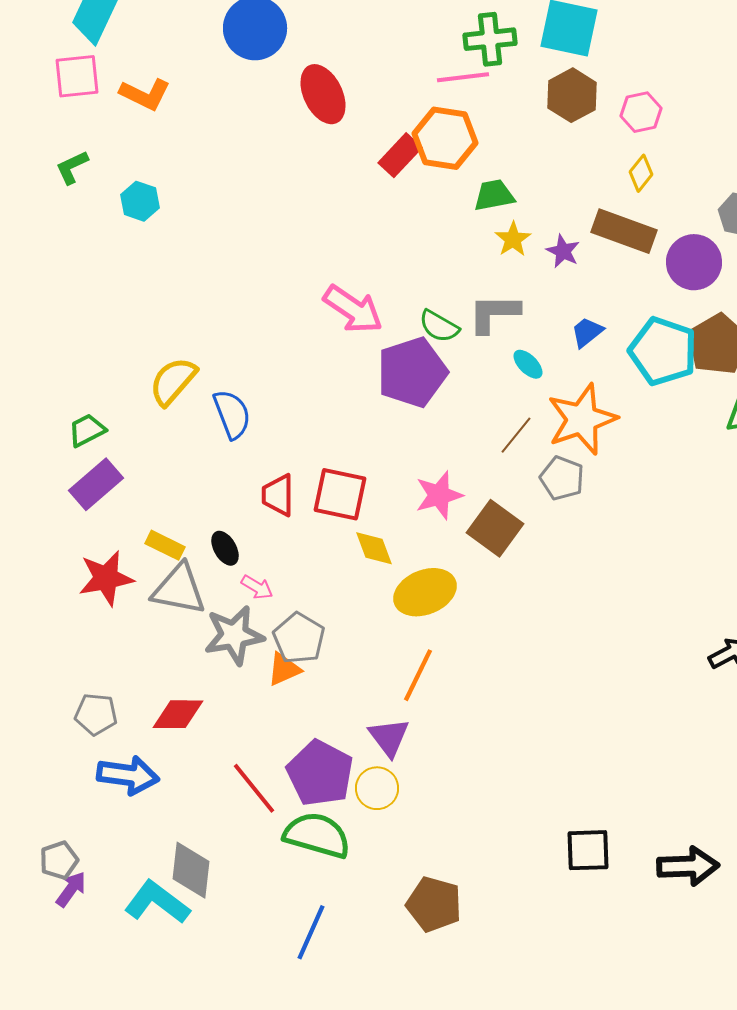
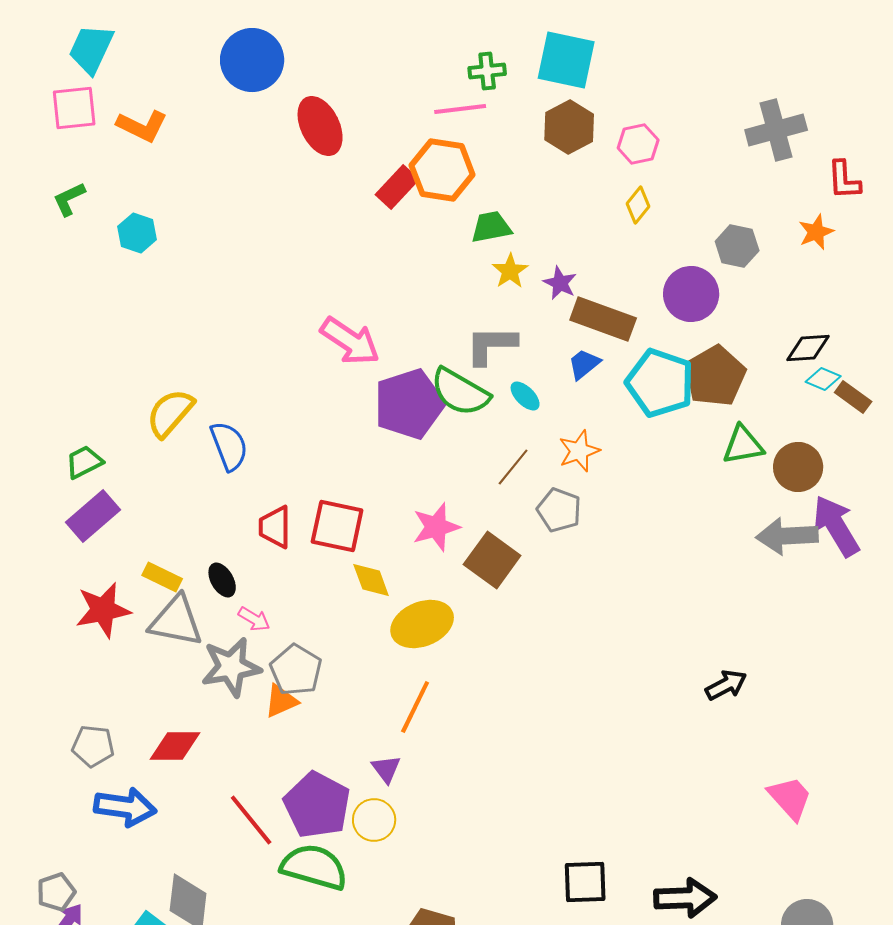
green cross: (490, 39) -> (487, 71), size x0.7
brown rectangle: (624, 231) -> (603, 319), moved
green semicircle: (439, 326) -> (460, 392), moved, size x1.5
orange star: (582, 419) -> (579, 451), size x0.6
purple triangle: (389, 737) -> (386, 769), size x0.7

